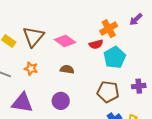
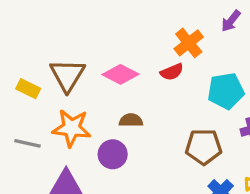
cyan pentagon: (115, 57) -> (226, 91), moved, turned 30
orange star: (31, 69) -> (72, 128), size x1.6
purple circle: (61, 101) -> (113, 154), moved

